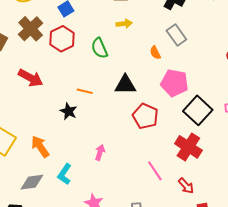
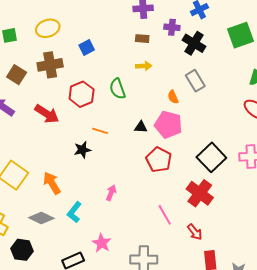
brown cross: (31, 29) -> (50, 65), turned 30
red hexagon: (62, 39) -> (82, 94), moved
pink pentagon: (174, 83) -> (168, 125), moved
black triangle: (125, 85) -> (141, 127), size x0.6
black star: (68, 111) -> (82, 150), turned 30
gray diamond: (32, 182) -> (41, 218), turned 30

